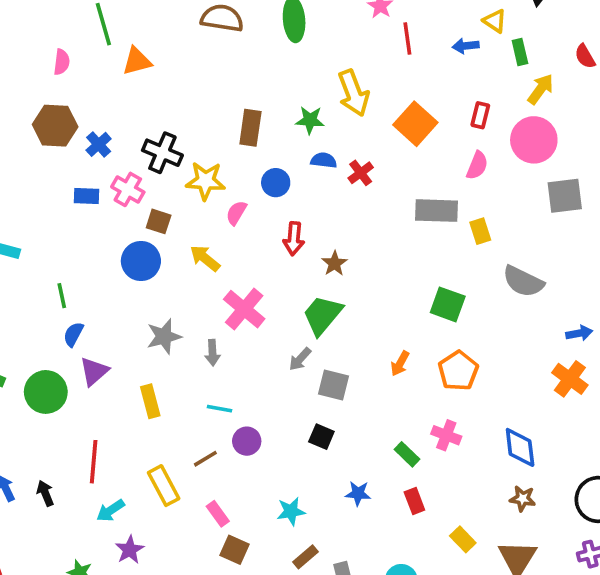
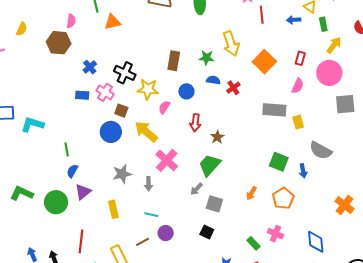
brown hexagon: (55, 126) -> (59, 43), moved
yellow arrow: (205, 258) -> (146, 132), size x1.4
blue arrow: (579, 333) -> (303, 171), moved, turned 88

